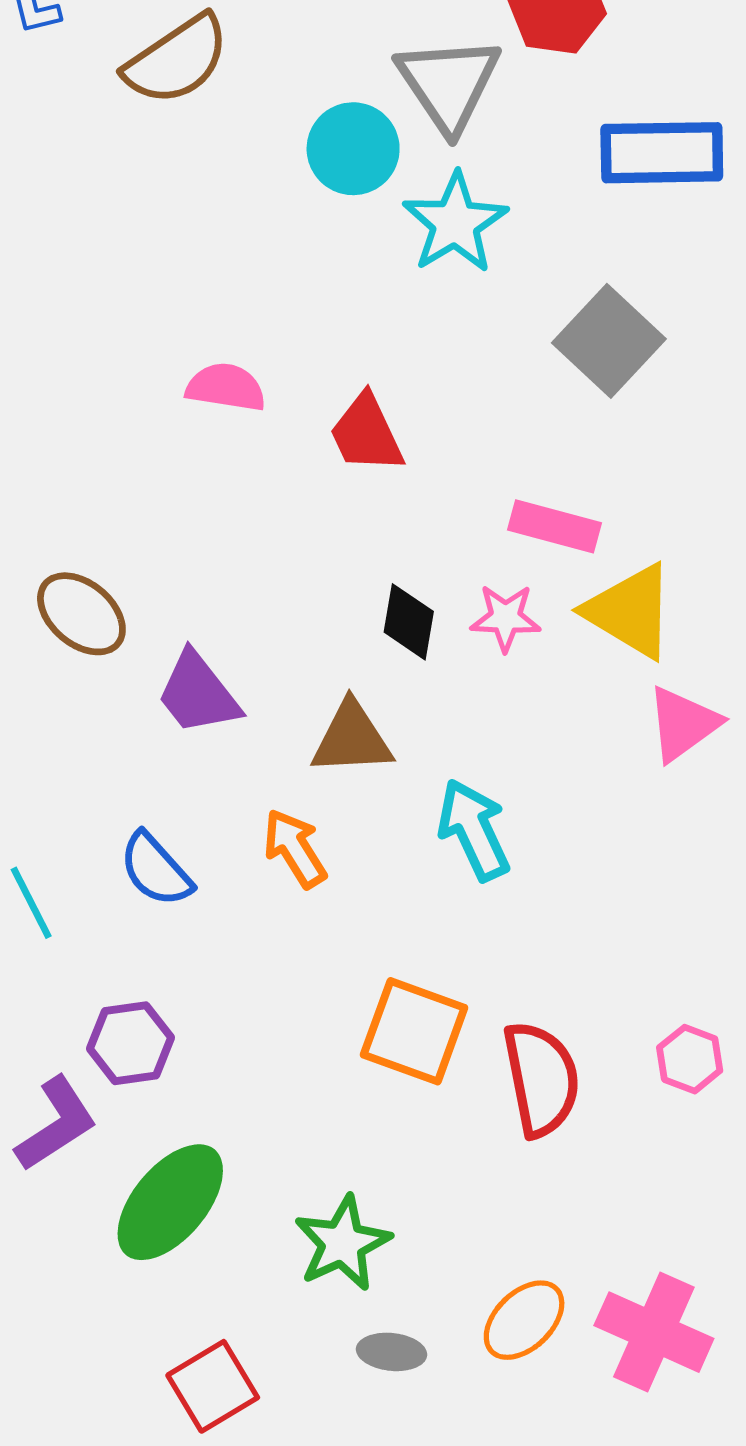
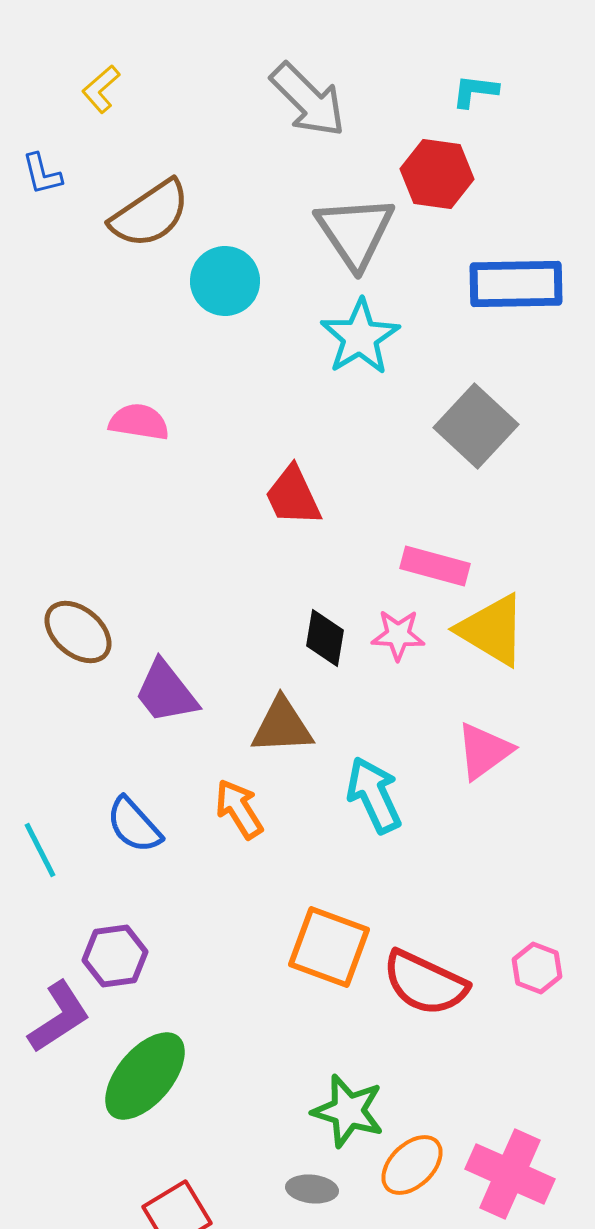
cyan circle: (353, 149) -> (225, 281), moved
pink semicircle: (226, 387) -> (139, 422), moved
pink triangle: (683, 724) -> (484, 751), moved
red semicircle: (541, 1079) -> (425, 983), turned 126
green star: (342, 1243) -> (348, 1111), moved, turned -30

